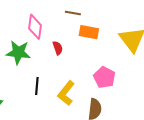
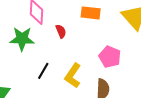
black line: (37, 86) -> (43, 71), turned 30

